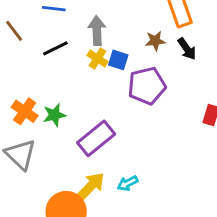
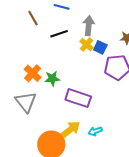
purple rectangle: (96, 138) -> (78, 98), turned 50

